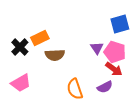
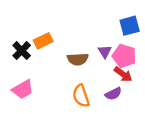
brown semicircle: (55, 55) -> (78, 59), moved

